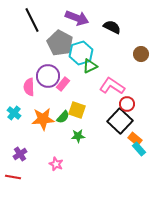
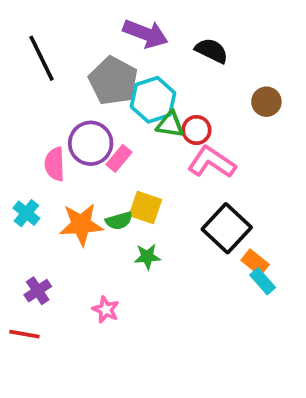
black line: (32, 20) -> (41, 58), moved
green triangle: (90, 66) -> (170, 124), turned 35
red circle: (127, 104) -> (196, 130), moved
green semicircle: (63, 117) -> (119, 221), turned 32

